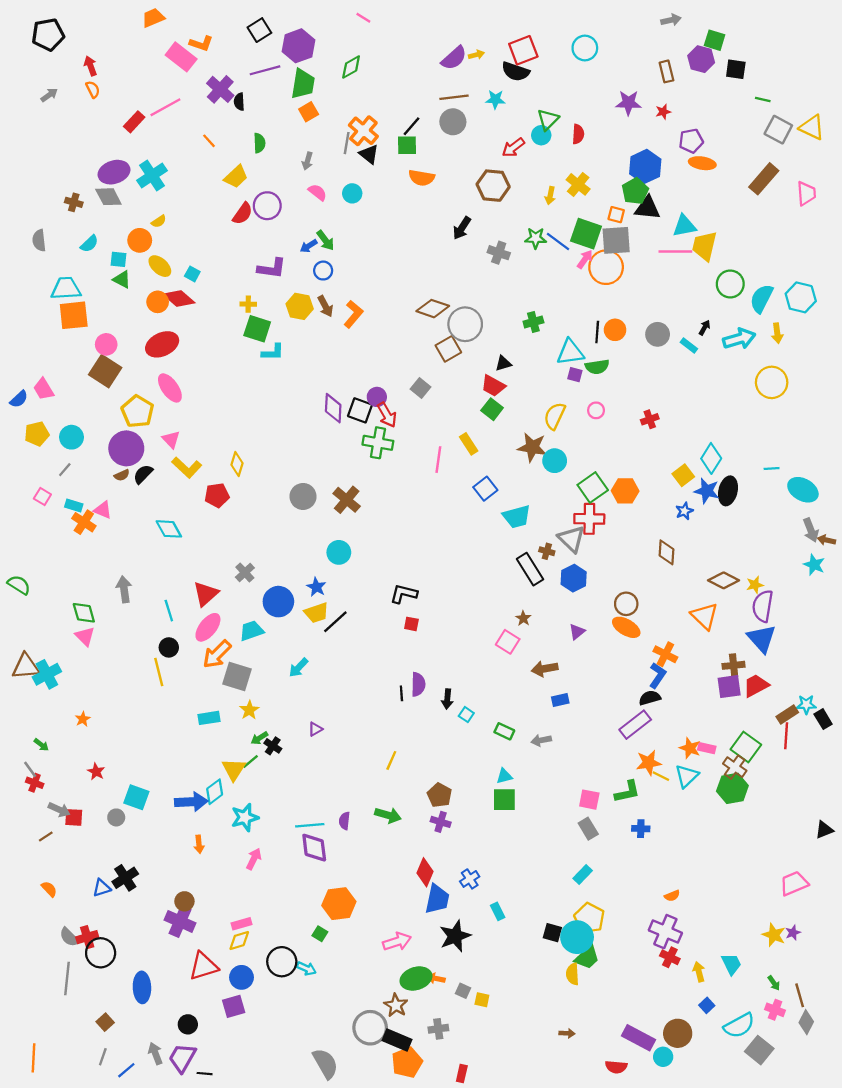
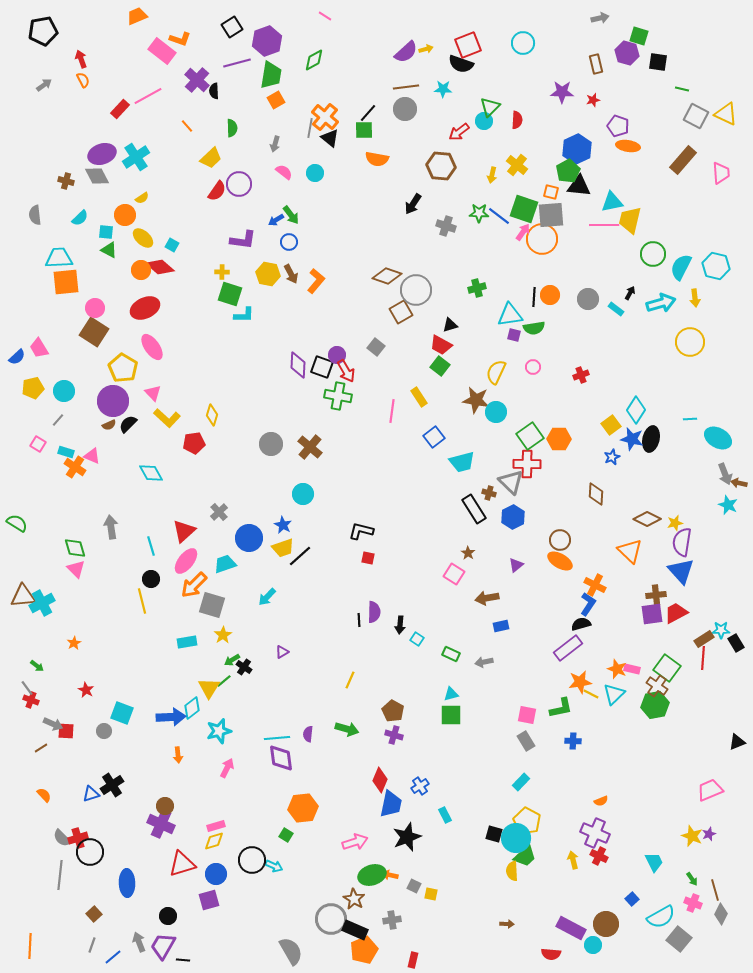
purple pentagon: (691, 141) -> (618, 126), turned 30
yellow arrow: (699, 972) -> (573, 860), moved

